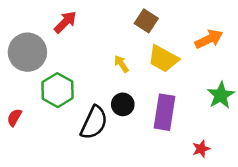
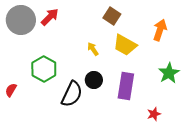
orange arrow: (209, 39) -> (160, 30), turned -45
gray circle: (27, 52) -> (21, 20), moved

